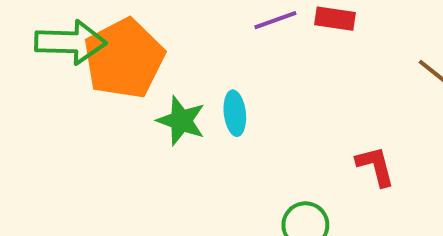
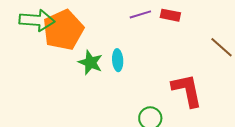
red L-shape: (375, 166) -> (187, 90), size x1.6

